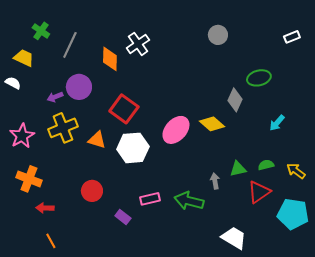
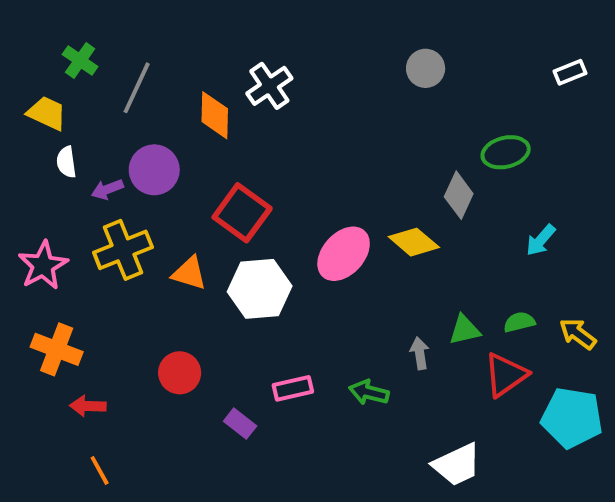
white semicircle: (13, 83) -> (66, 162), moved, turned -126
green arrow: (189, 201) -> (369, 392), size x0.7
white trapezoid: (234, 238) -> (457, 465), turned 124

